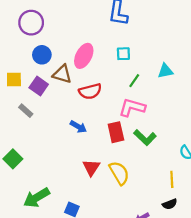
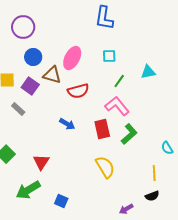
pink L-shape: (132, 107) -> (117, 106), turned 35
green L-shape: (145, 137) -> (129, 134), turned -85
red triangle: (91, 168) -> (41, 162), moved

